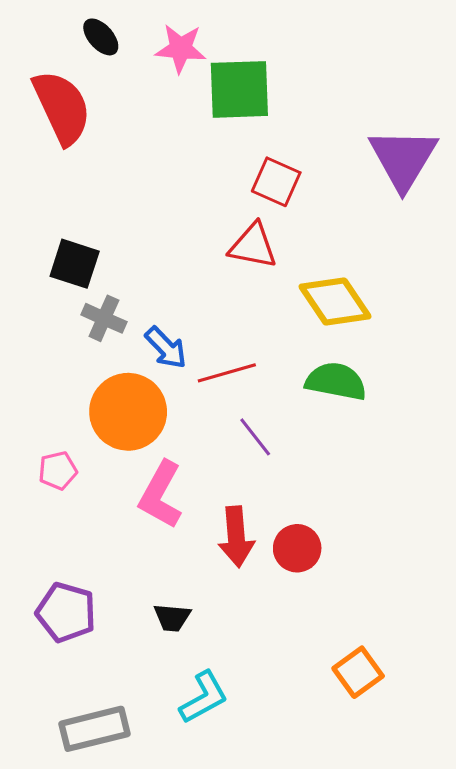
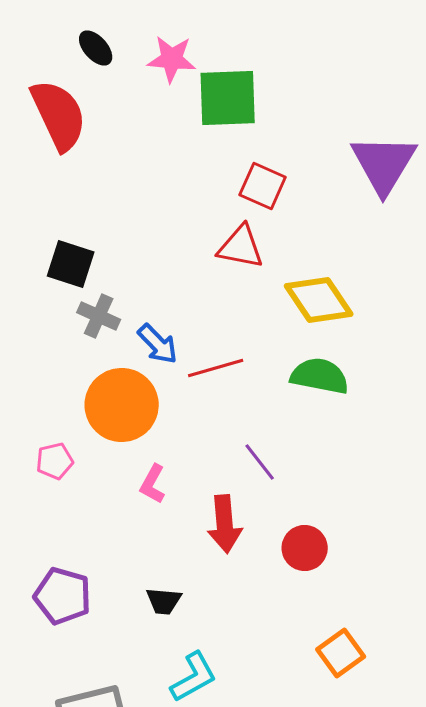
purple line: (255, 437) -> (260, 462), moved
pink L-shape: (161, 495) -> (153, 484), size x0.6
red circle: (297, 548) -> (305, 548), moved

